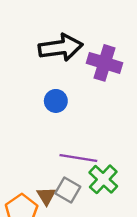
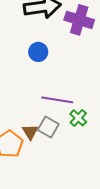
green cross: (103, 179) -> (78, 118), size x0.7

